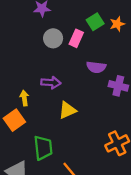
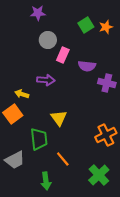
pink rectangle: (76, 38) -> (63, 55), moved
yellow arrow: (24, 98) -> (22, 94), turned -64
yellow triangle: (67, 110) -> (59, 118), moved, turned -42

